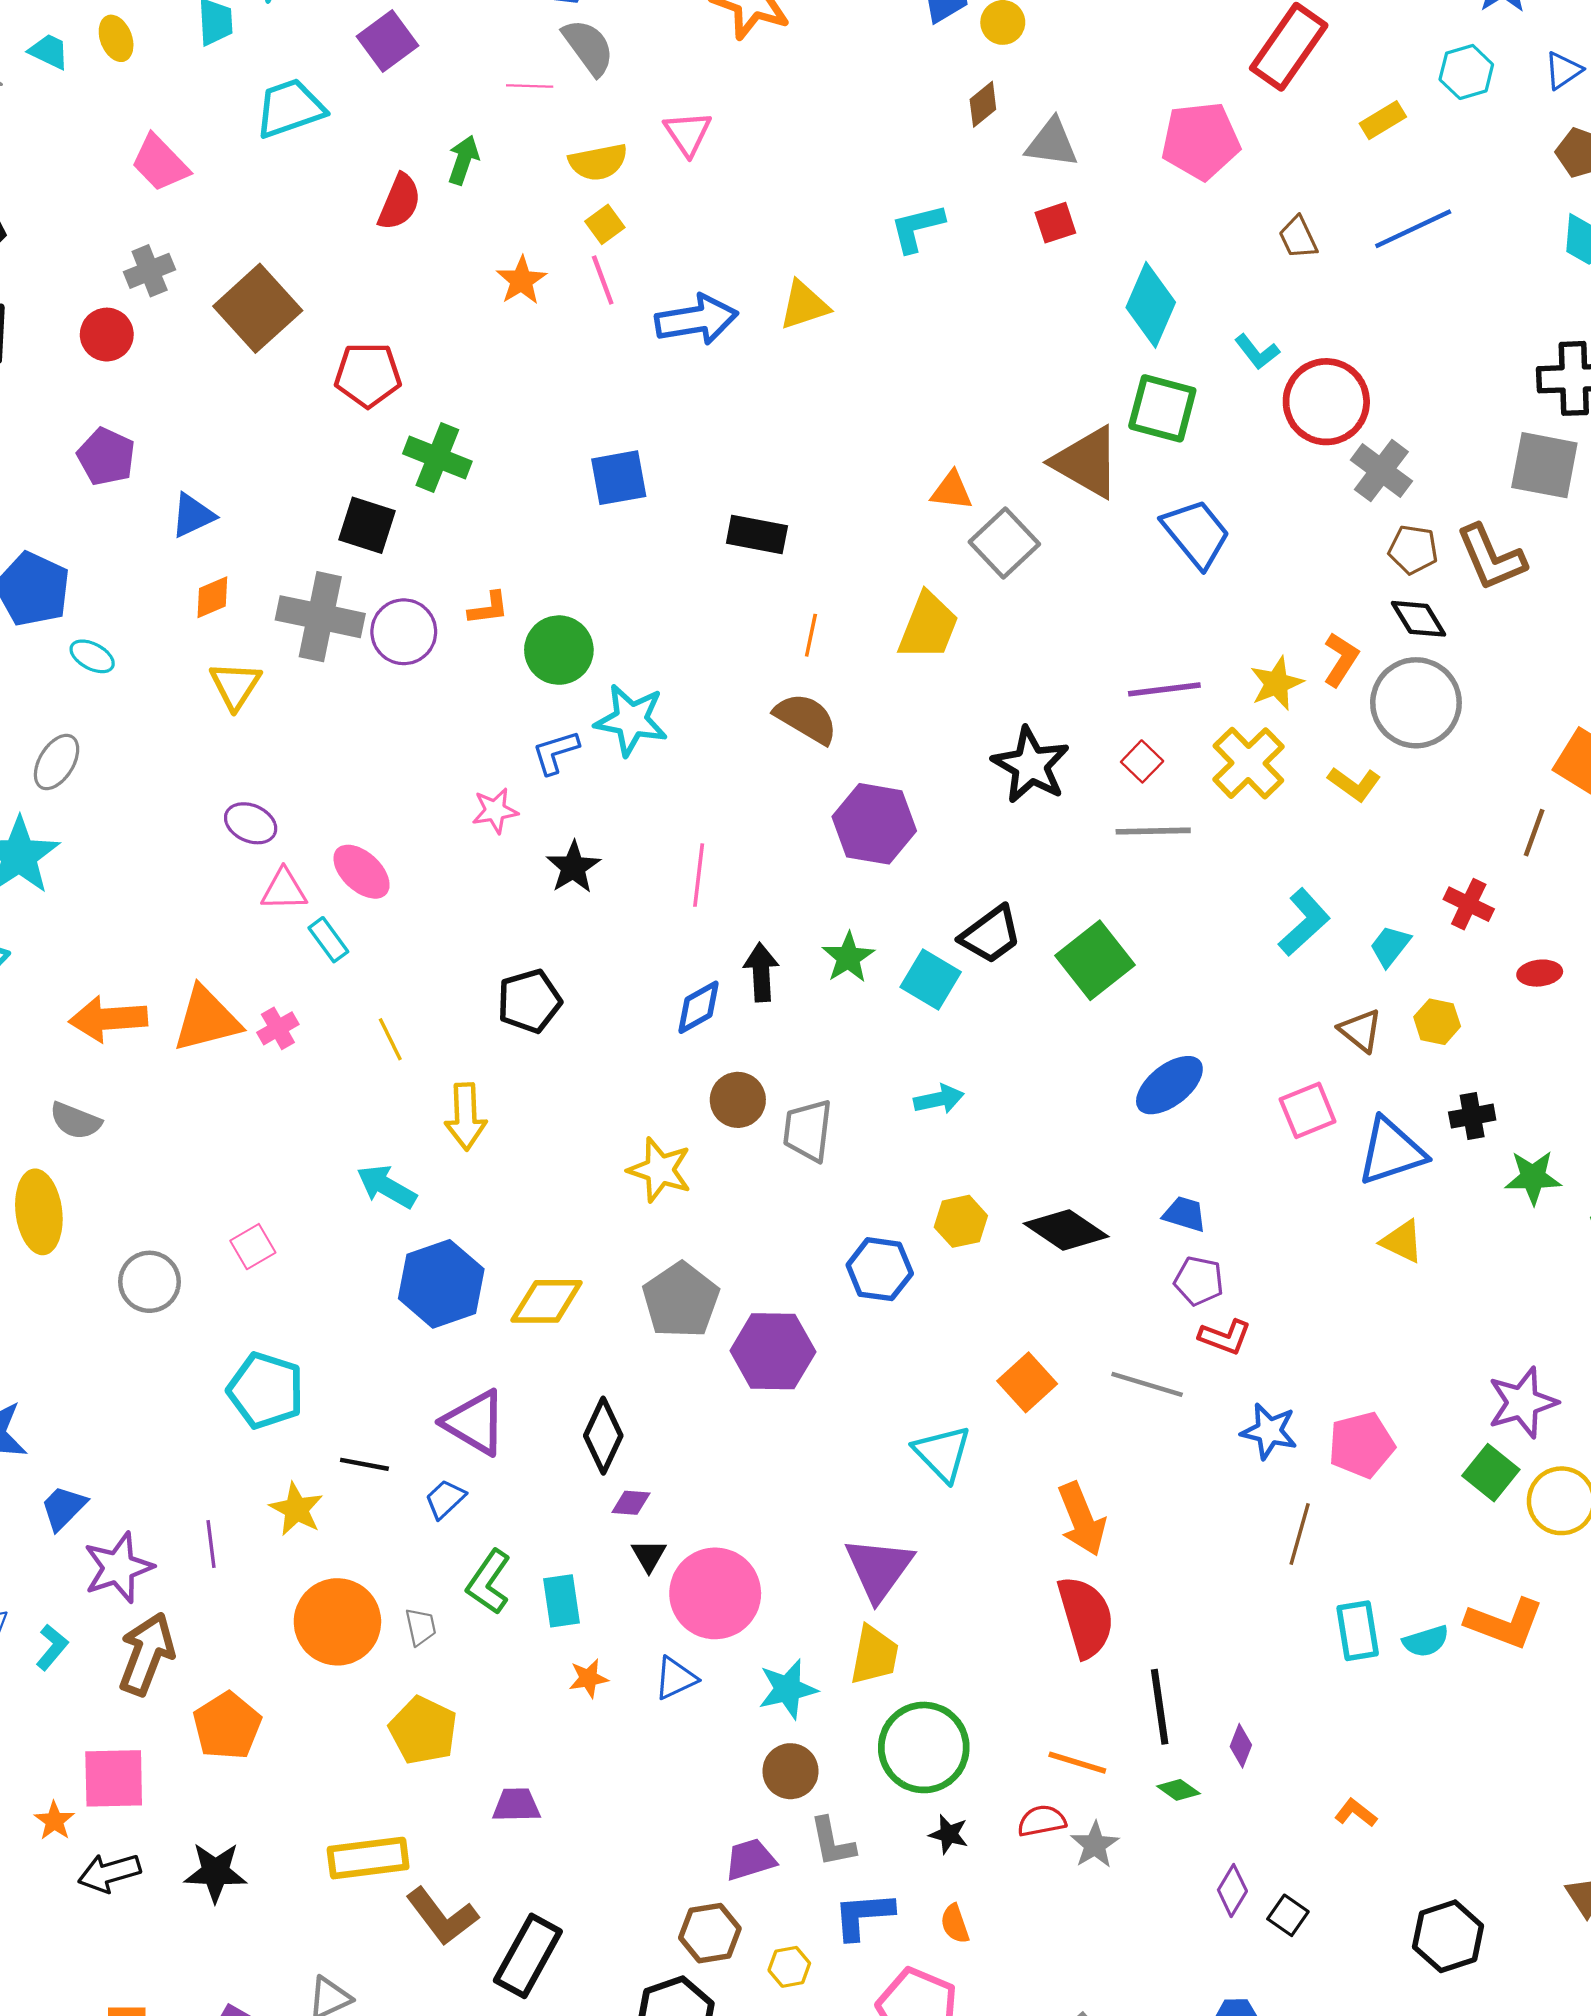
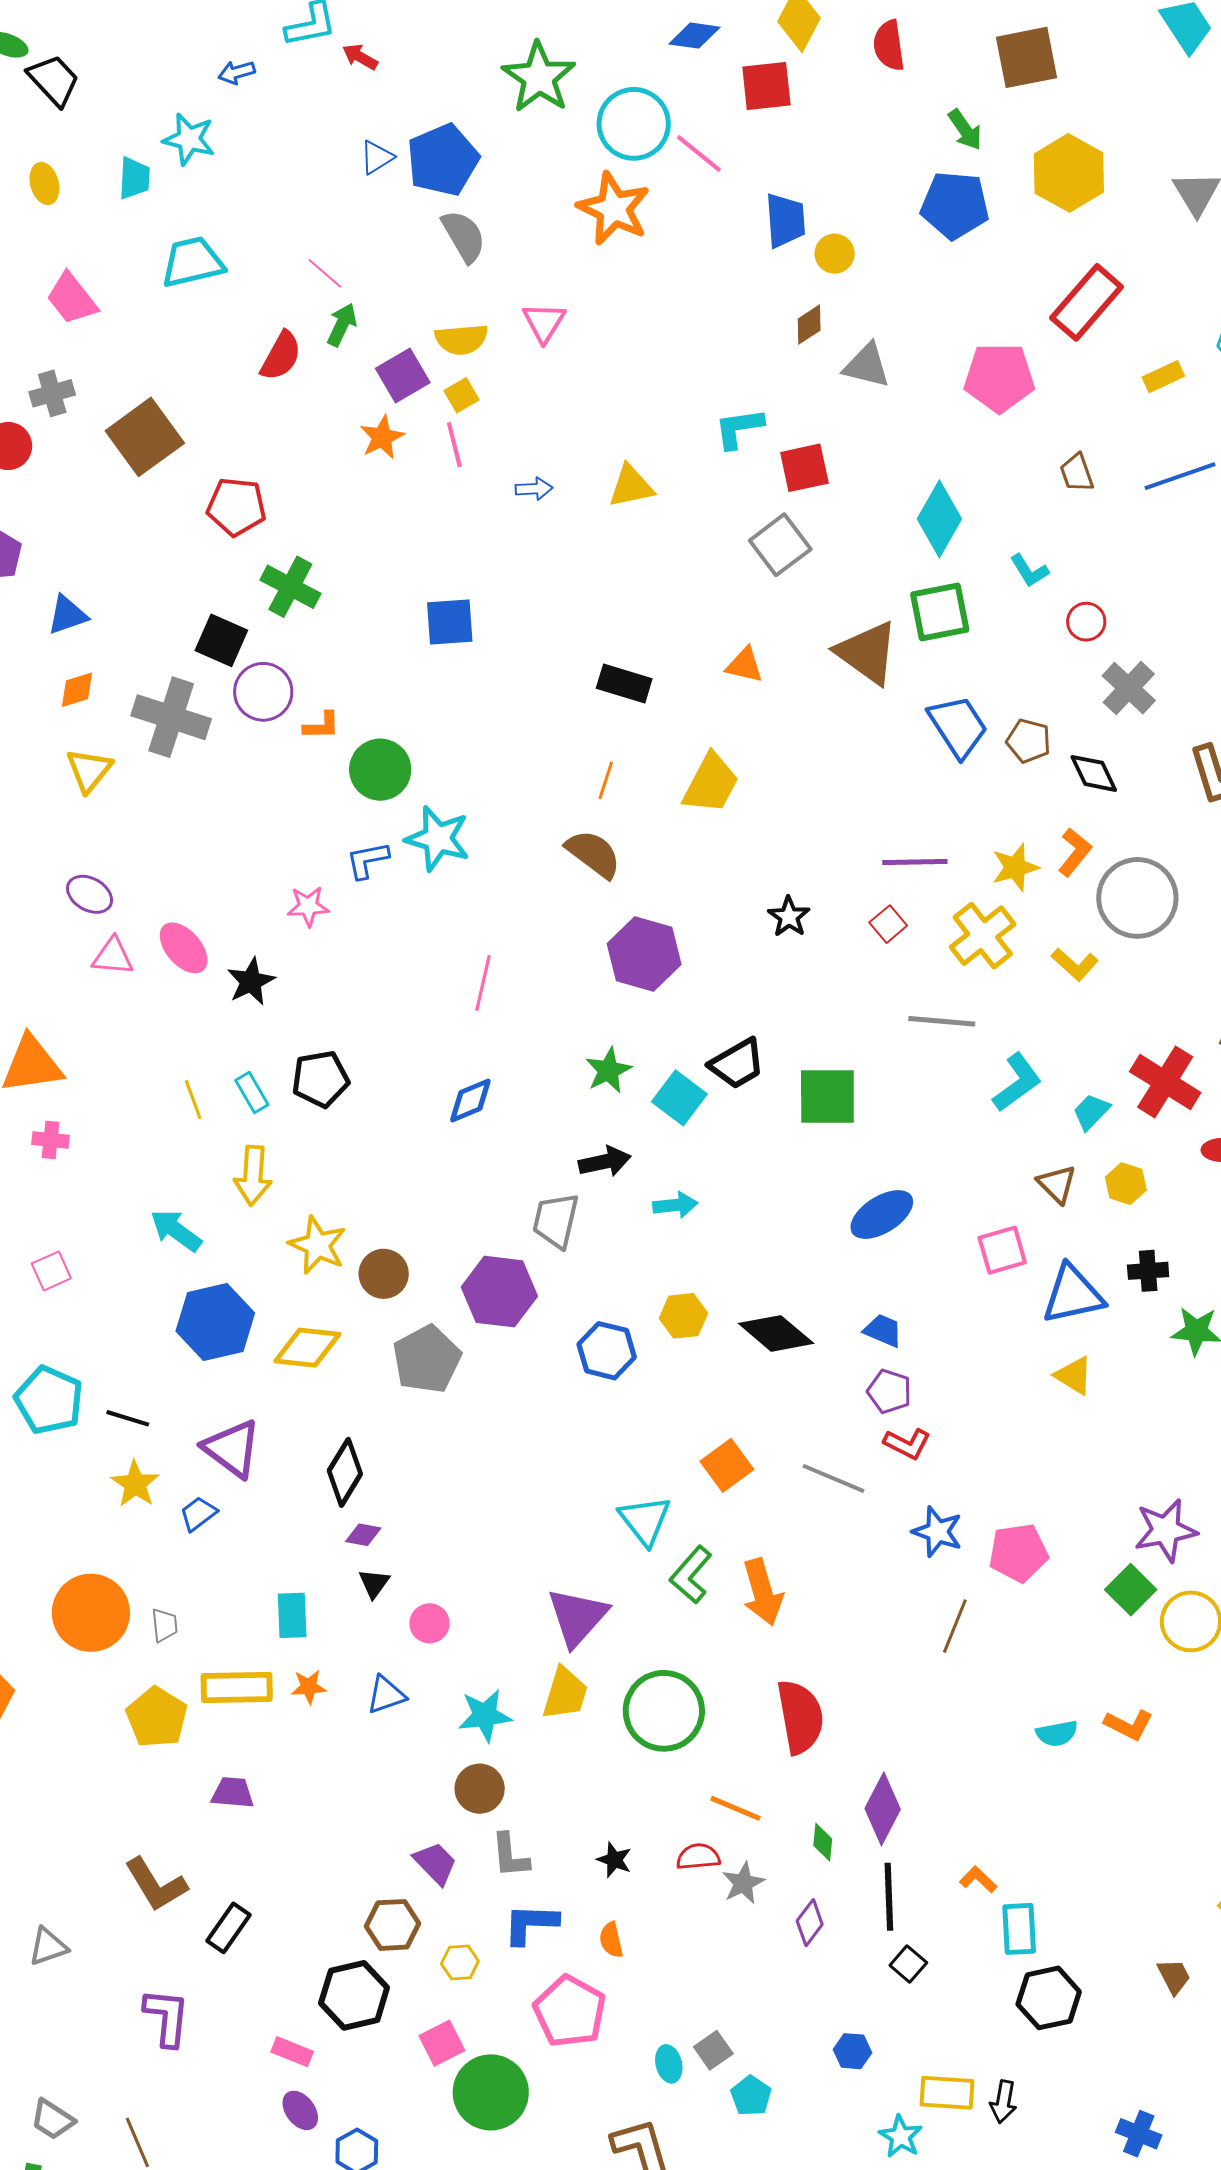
purple square: (388, 41) -> (403, 375), moved
pink line: (530, 86) -> (325, 273), moved, turned 33
red square: (1055, 223) -> (804, 468), moved, size x1.4
blue arrow: (697, 320) -> (534, 489), size x0.5
red circle: (1326, 402) -> (1086, 622), size x0.5
green square: (1162, 408) -> (940, 612), turned -32
black rectangle: (757, 535) -> (624, 684), moved
gray square: (1004, 543) -> (780, 545), moved
brown pentagon: (1413, 550) -> (1029, 741), moved
black diamond: (1419, 619) -> (1094, 773), moved
purple circle: (404, 632) -> (263, 692), moved
black star: (1031, 765) -> (789, 917), size x0.6
gray line: (1153, 831) -> (942, 1021), moved
black star: (573, 867) -> (251, 981), moved
red cross: (1469, 904) -> (1165, 1082), size x1.6
cyan rectangle: (328, 940) -> (252, 1093), moved
green square: (1095, 960) -> (827, 1096), turned 32
black arrow: (761, 972) -> (605, 1162), moved, turned 75
pink cross: (278, 1028) -> (51, 1140), moved, turned 30
brown circle: (738, 1100) -> (384, 1274), moved
yellow star: (660, 1170) -> (318, 1245), moved
purple hexagon: (773, 1351) -> (499, 1292), moved
black line: (364, 1464) -> (128, 1418), moved
yellow star: (296, 1509) -> (135, 1484), moved
green L-shape: (489, 1582) -> (691, 1575), moved
pink circle: (715, 1593) -> (429, 1623), size x0.5
red semicircle: (1086, 1617) -> (800, 1717), moved
orange L-shape: (1505, 1623) -> (1129, 1725), size x0.7
cyan rectangle: (1358, 1631) -> (1019, 1929), moved
black line: (1160, 1707) -> (889, 1897), moved
purple diamond: (1241, 1746) -> (883, 1809), size x1.8
green circle: (924, 1747) -> (664, 1711), moved
green diamond: (1178, 1790) -> (823, 1842), turned 54
yellow rectangle: (368, 1858) -> (237, 1687), moved
purple trapezoid: (750, 1859) -> (435, 1863), turned 57
purple diamond: (1232, 1891) -> (810, 1923), moved
black rectangle: (528, 1956) -> (229, 1928), size x0.7

